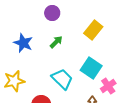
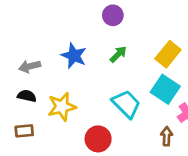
yellow rectangle: (93, 30) -> (168, 54), moved

